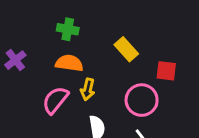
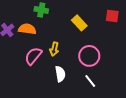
orange semicircle: (69, 63) -> (27, 29), moved
red square: (166, 71) -> (112, 16), moved

